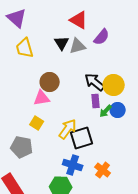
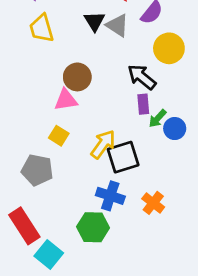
gray triangle: (78, 46) -> (117, 25), turned 48
yellow circle: (114, 85) -> (169, 48), moved
blue circle: (118, 110) -> (175, 129), moved

